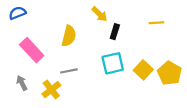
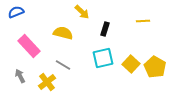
yellow arrow: (100, 14) -> (82, 12), moved
yellow semicircle: (69, 36) -> (63, 33), turned -90
gray line: (69, 71) -> (63, 65), turned 42

